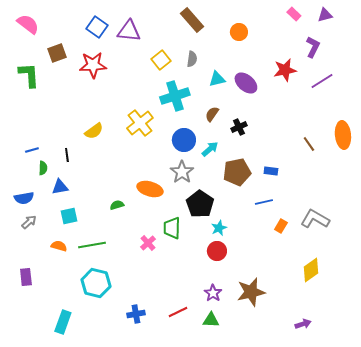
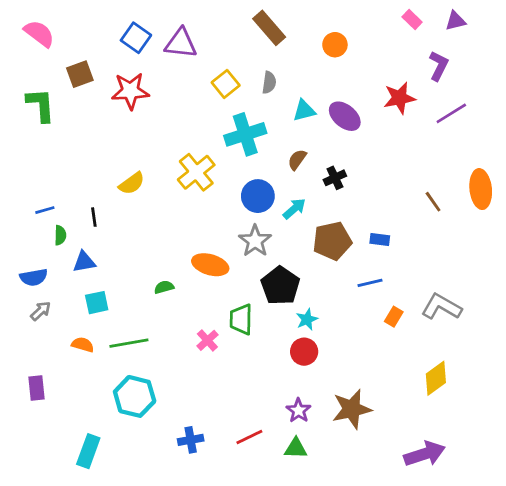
purple arrow: (303, 324) -> (425, 454), size x1.8

